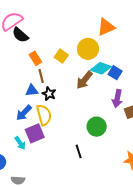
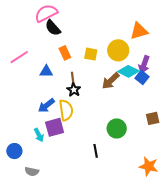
yellow square: (61, 56) -> (91, 54), turned -32
brown line: (41, 76) -> (73, 79), moved
blue triangle: (32, 90) -> (46, 71), moved
purple arrow: (117, 99) -> (144, 65), moved

